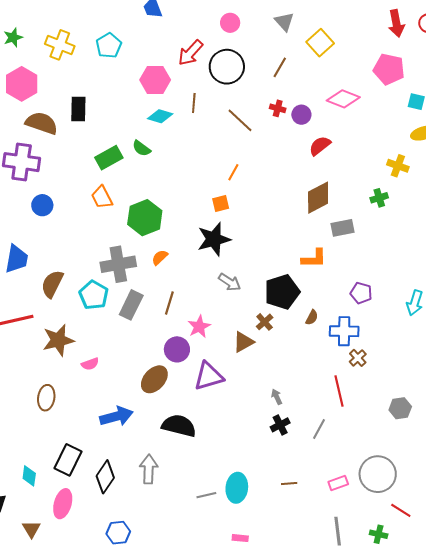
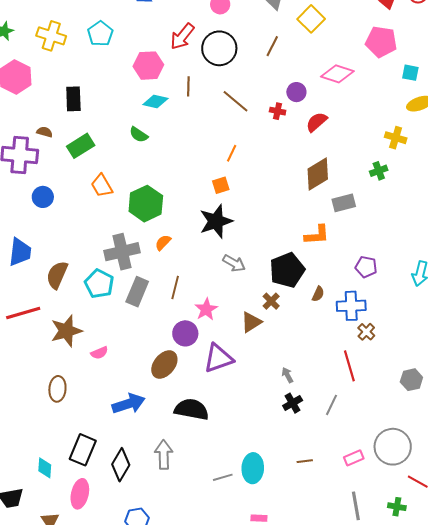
red cross: (278, 108) -> (278, 111), moved
brown semicircle: (42, 123) -> (45, 132), moved, size x0.5
green rectangle: (109, 158) -> (81, 146), moved

